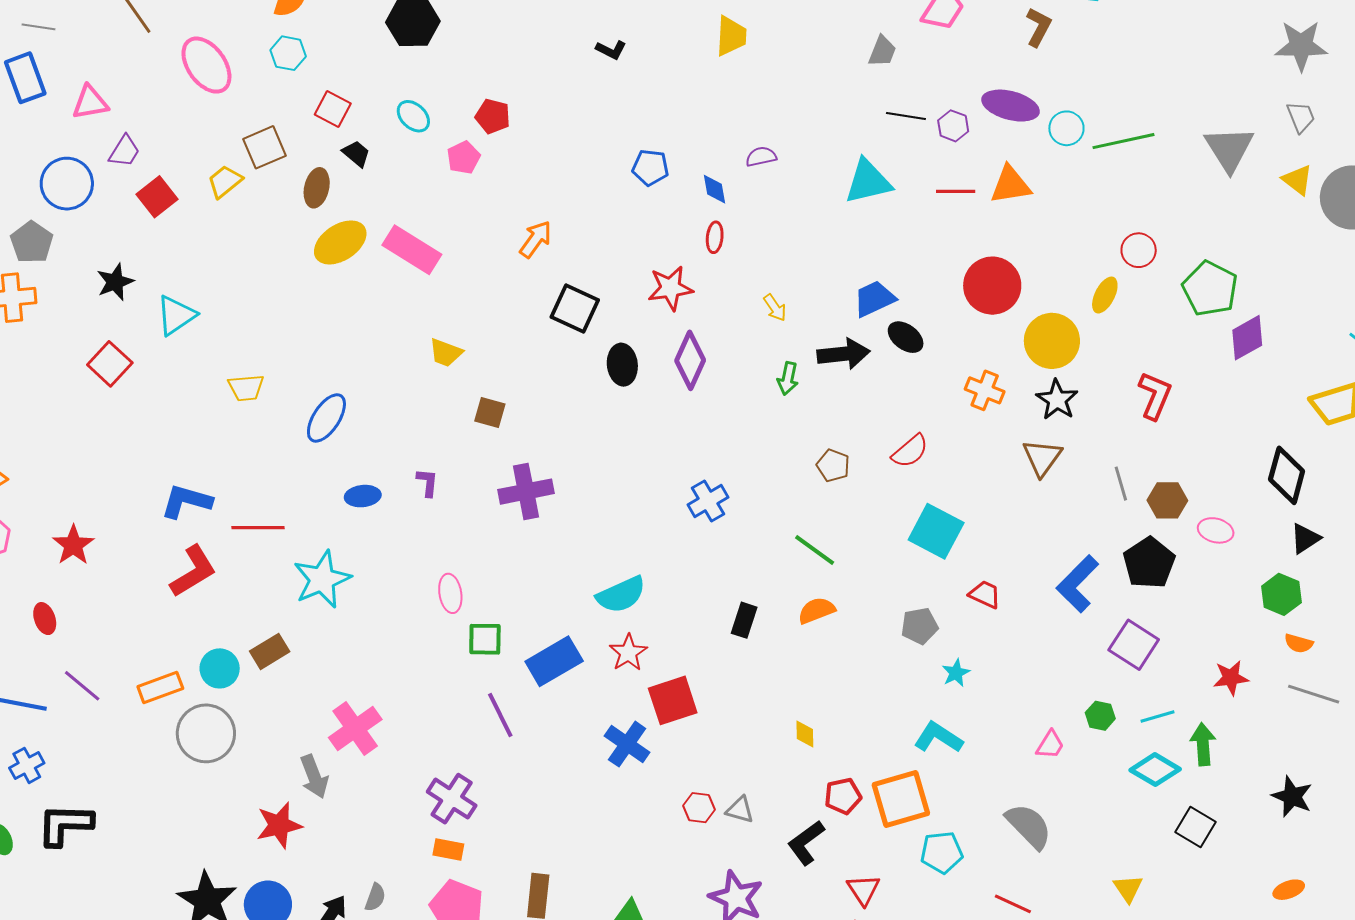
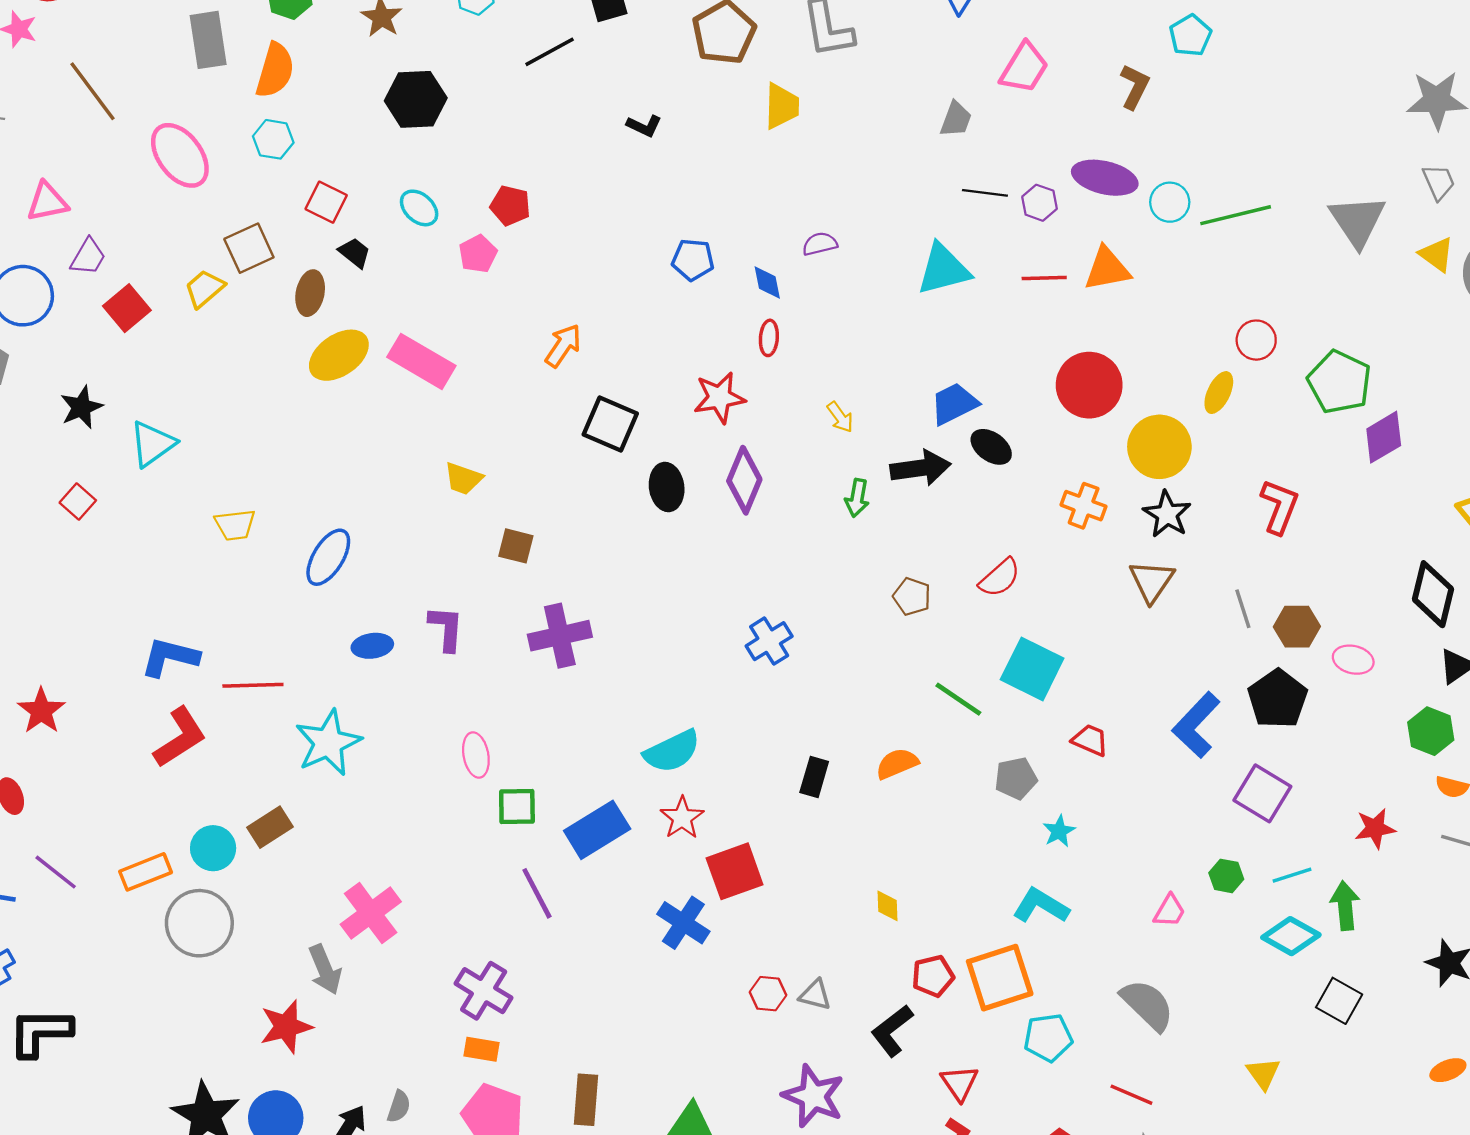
red square: (110, 364) -> (78, 501), size x0.7
purple L-shape: (427, 483) -> (446, 628), size x1.4
green line: (815, 550) -> (958, 699), moved

